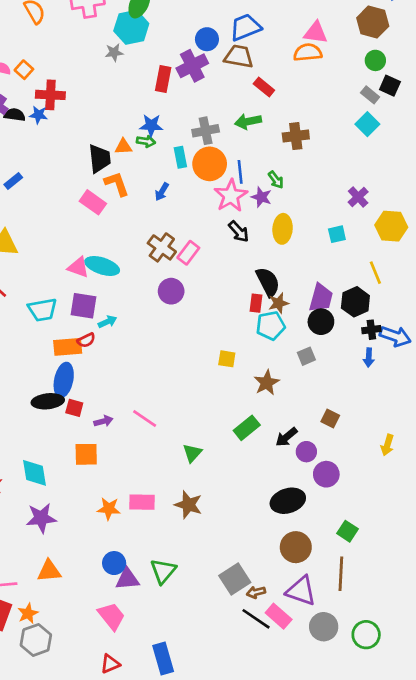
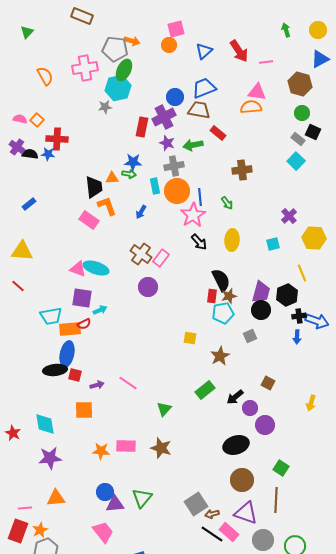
green arrow: (248, 121) -> (193, 145), moved
purple star: (261, 197) -> (167, 143), moved
cyan trapezoid: (42, 310) -> (51, 316), moved

